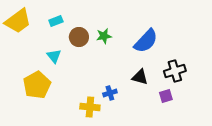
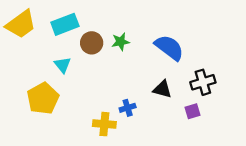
cyan rectangle: (56, 21) -> (65, 24), size x1.6
blue semicircle: (146, 41) -> (169, 47), turned -96

